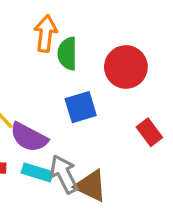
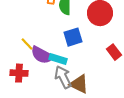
cyan rectangle: (37, 172) -> (58, 59), moved

